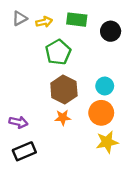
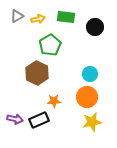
brown hexagon: (64, 89) -> (37, 73), moved
purple arrow: (18, 122) -> (15, 119), moved
black rectangle: (24, 151) -> (39, 120), moved

